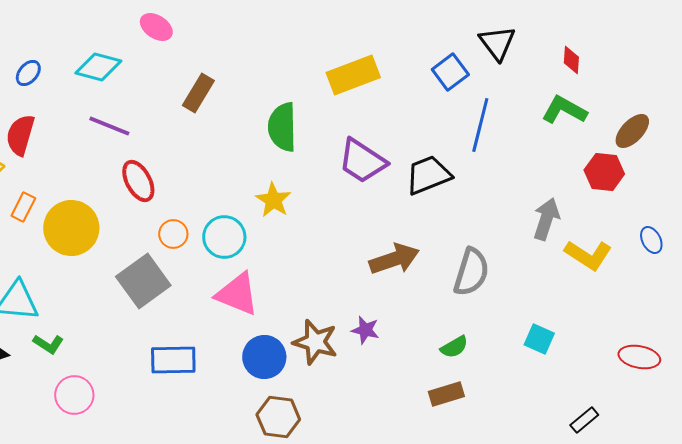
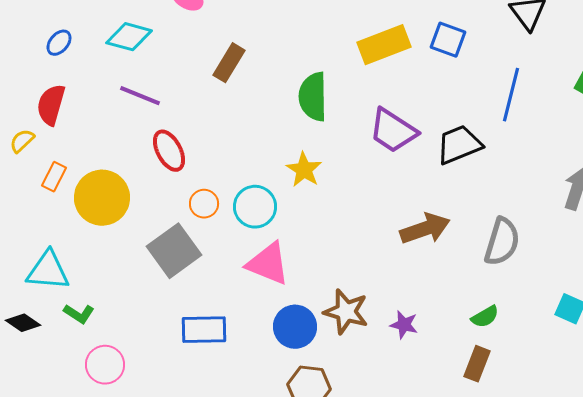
blue square: (450, 72) -> (448, 40), moved, turned -33
purple star: (365, 330) -> (404, 325), moved
brown rectangle: (446, 394) -> (477, 364), turned -52

